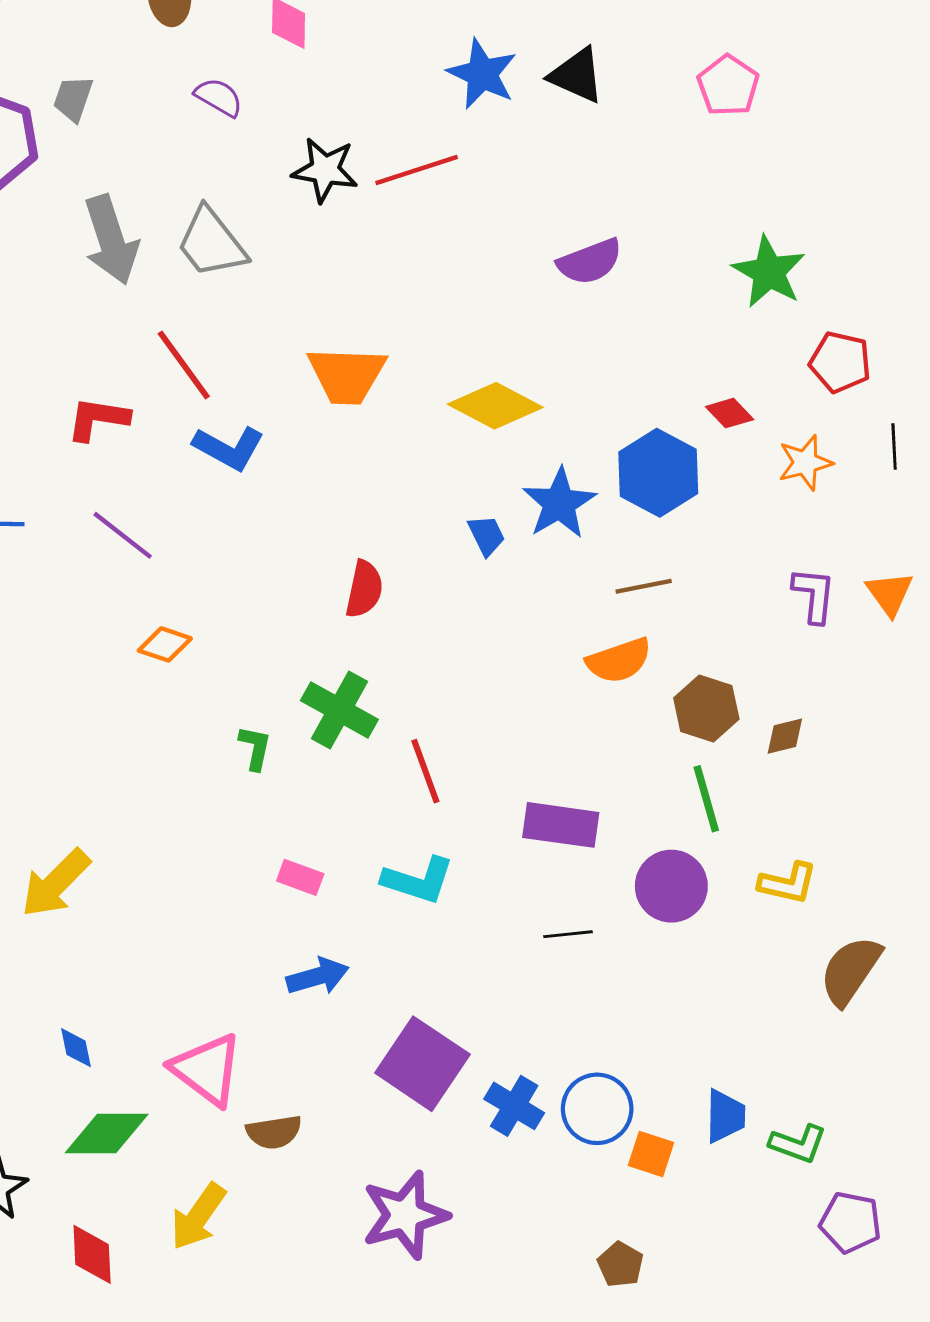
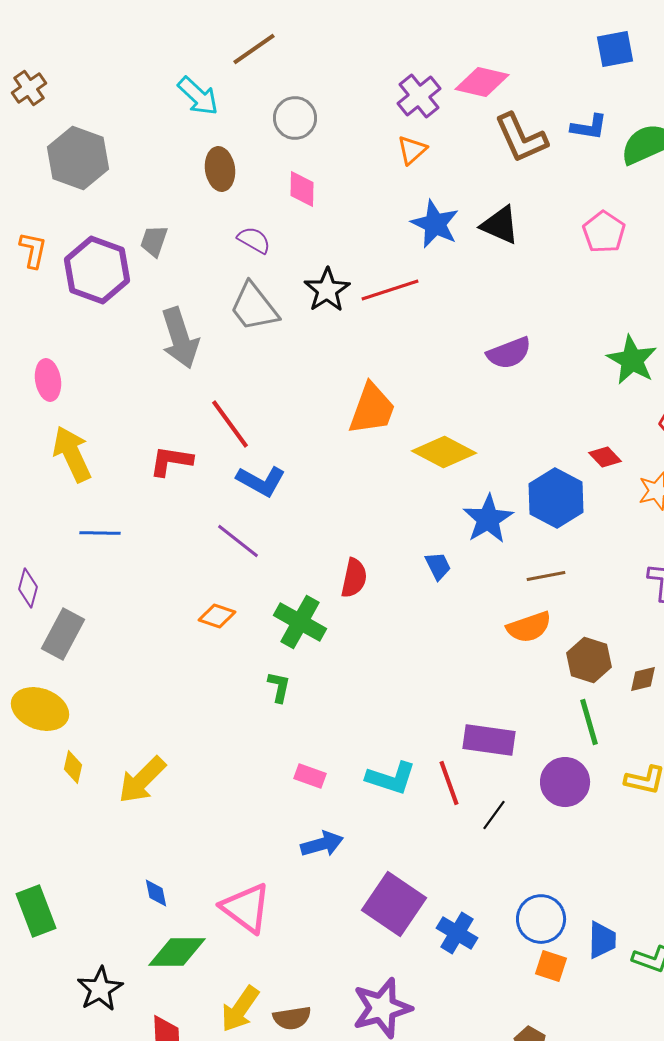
black star: (325, 170) -> (327, 290), turned 30
gray trapezoid: (211, 243) -> (254, 307), moved
orange trapezoid: (347, 375) -> (372, 409), moved, turned -72
purple line: (123, 535) -> (238, 541), moved
blue trapezoid: (486, 535) -> (438, 566), moved
green cross: (339, 710) -> (300, 622), moved
red line: (425, 771) -> (449, 783), moved
black line: (568, 934) -> (494, 815), turned -48
blue circle: (597, 1109) -> (541, 919), moved
brown semicircle: (274, 1132) -> (292, 1018), moved

